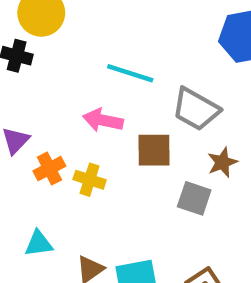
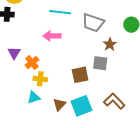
brown square: (154, 150) -> (80, 75), moved
yellow cross: (90, 180) -> (40, 79), moved

